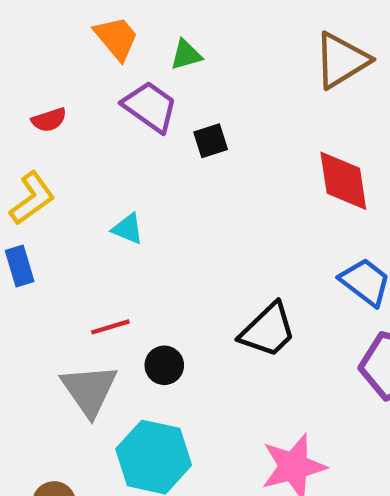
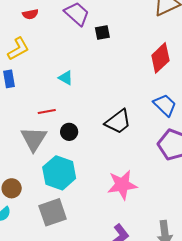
red diamond: (343, 181) -> (160, 58), turned 48
cyan triangle: (128, 229) -> (66, 78), moved

